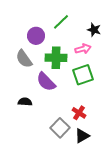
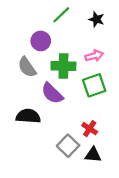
green line: (61, 22) -> (61, 15), moved
black star: (94, 30) -> (96, 19), moved
black semicircle: (25, 102) -> (28, 116), size x1.5
black triangle: (82, 136) -> (93, 155), turned 35

